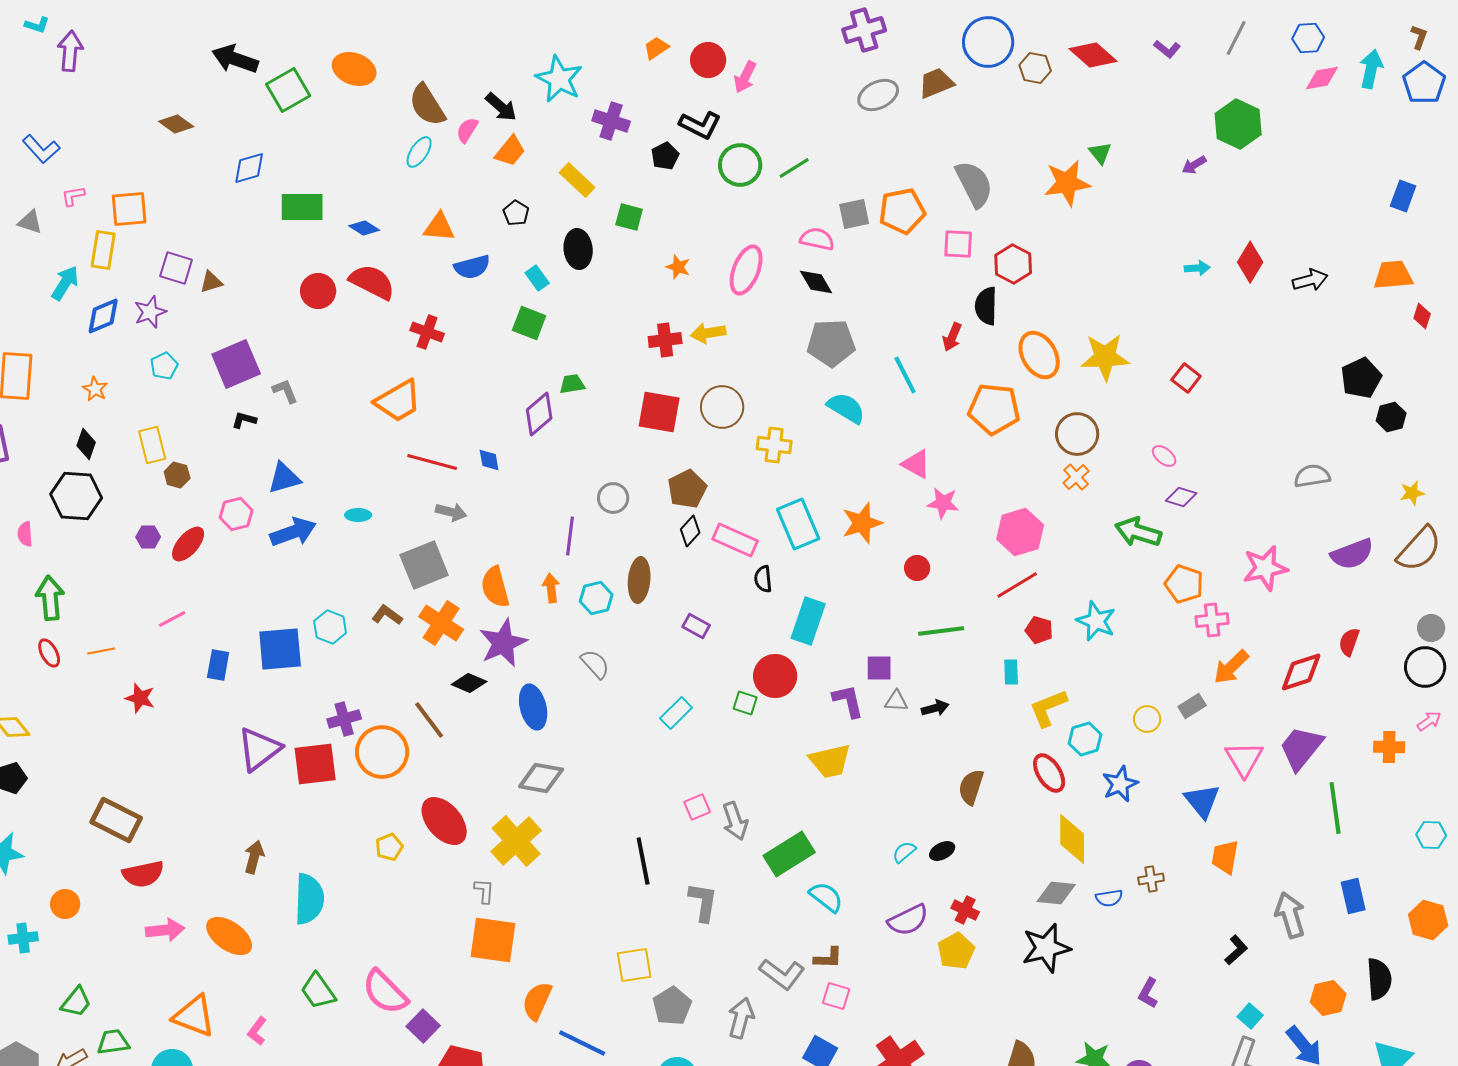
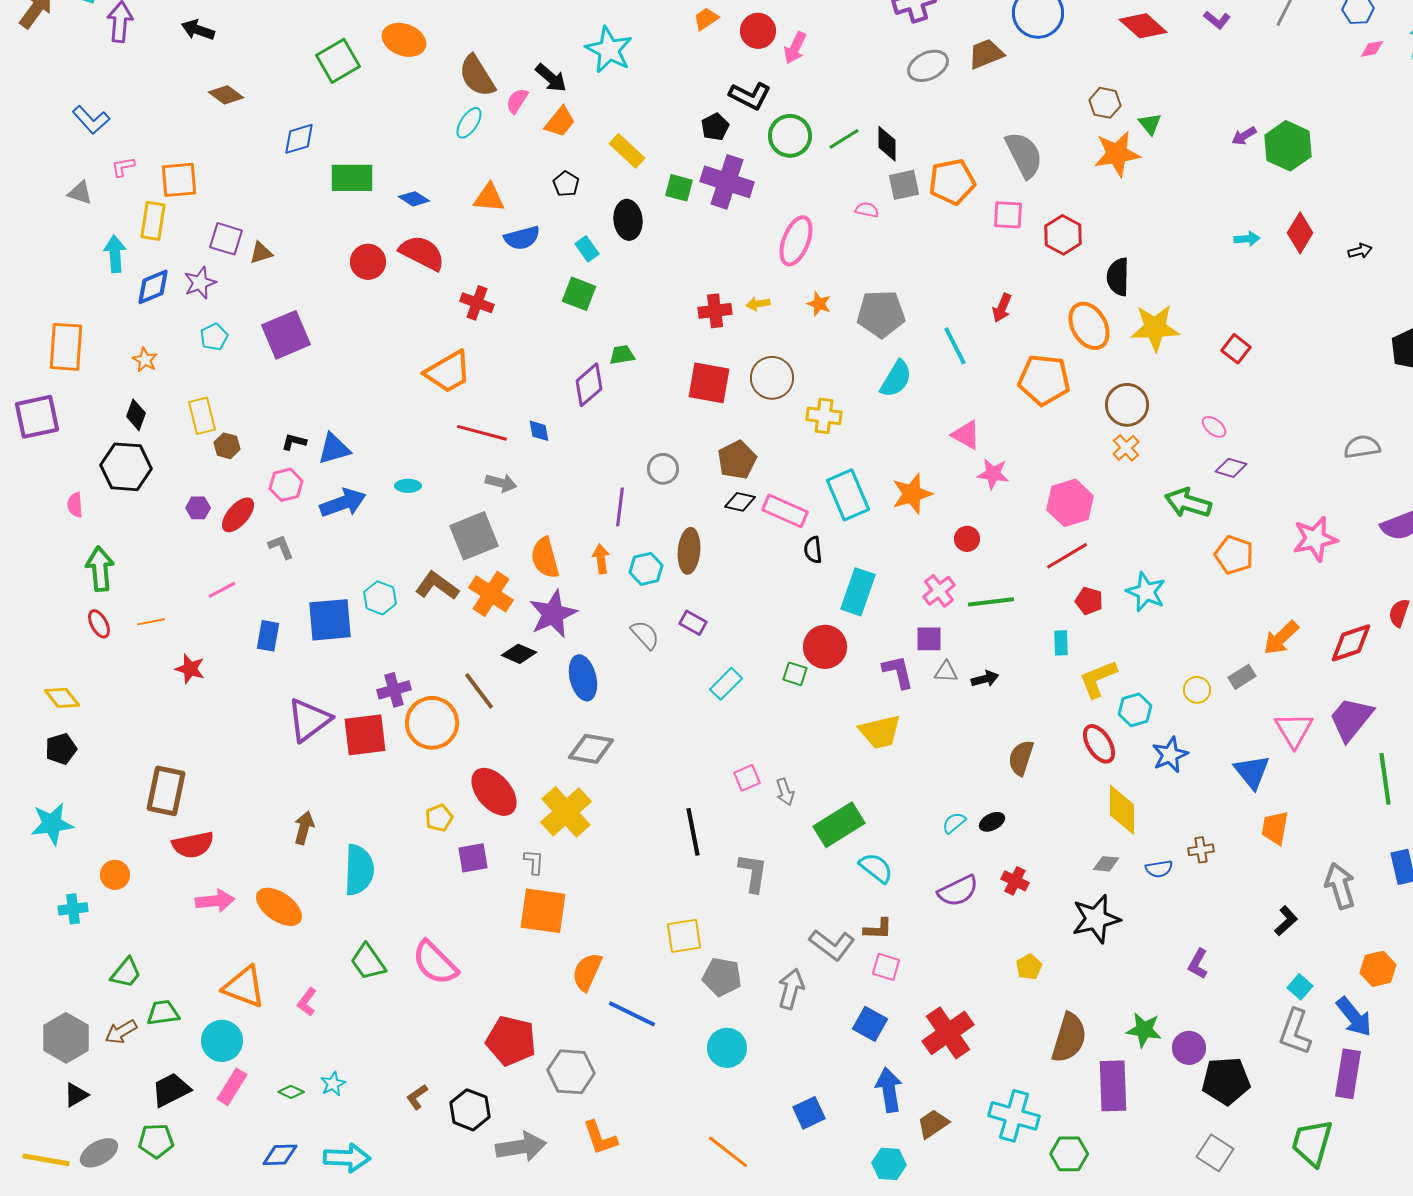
black arrow: (235, 59) -> (198, 30), moved, size x0.7
brown hexagon: (1035, 68) -> (1105, 103), moved
pink diamond: (1322, 78) -> (1372, 49), size x0.7
purple cross: (611, 121) -> (727, 182), moved, size x1.4
green hexagon: (1238, 124) -> (1288, 146), moved
pink semicircle: (817, 239) -> (867, 210), size x0.7
orange star: (678, 267) -> (819, 304), moved
black arrow: (1310, 280) -> (1360, 251), size x0.7
black diamond: (816, 282) -> (887, 144), moved, turned 30
cyan arrow: (65, 283) -> (115, 254), turned -36
black semicircle: (986, 306) -> (1118, 277), moved
yellow arrow: (708, 333) -> (758, 304), size x0.7
gray L-shape: (285, 391) -> (281, 547), moved
cyan semicircle: (846, 408) -> (896, 379), turned 90
black L-shape: (244, 420) -> (294, 442), moved
black diamond: (690, 531) -> (740, 502), turned 60
brown L-shape: (387, 615) -> (437, 586), size x1.4
pink cross: (1212, 620) -> (939, 591), moved, turned -32
purple rectangle: (696, 626) -> (693, 623), moved
brown rectangle: (116, 820) -> (166, 791), turned 75
gray arrow: (735, 821) -> (785, 792), size x0.7
gray diamond: (1056, 893) -> (1106, 864), size x0.7
yellow pentagon: (956, 951) -> (1029, 967), moved, size x0.7
gray pentagon: (672, 1006) -> (722, 977), turned -30
purple square: (423, 1026) -> (473, 858), moved, turned 36

